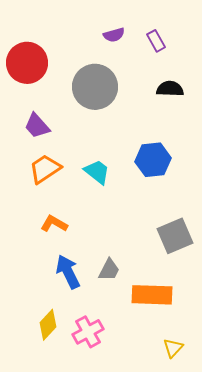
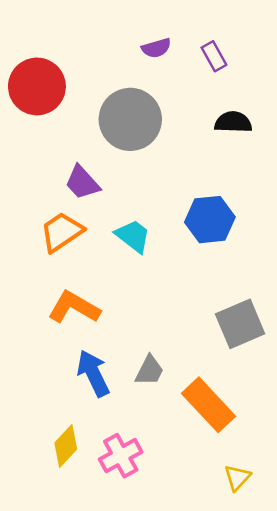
purple trapezoid: (37, 126) -> (82, 183), moved
orange L-shape: (54, 224) -> (74, 307), size x1.4
orange rectangle: (152, 295) -> (208, 405), turned 45

